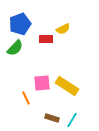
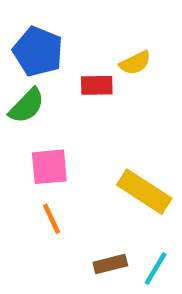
blue pentagon: (20, 24) -> (38, 52), turned -30
pink square: (42, 83) -> (49, 167), moved
brown rectangle: (52, 118) -> (110, 264), turned -32

